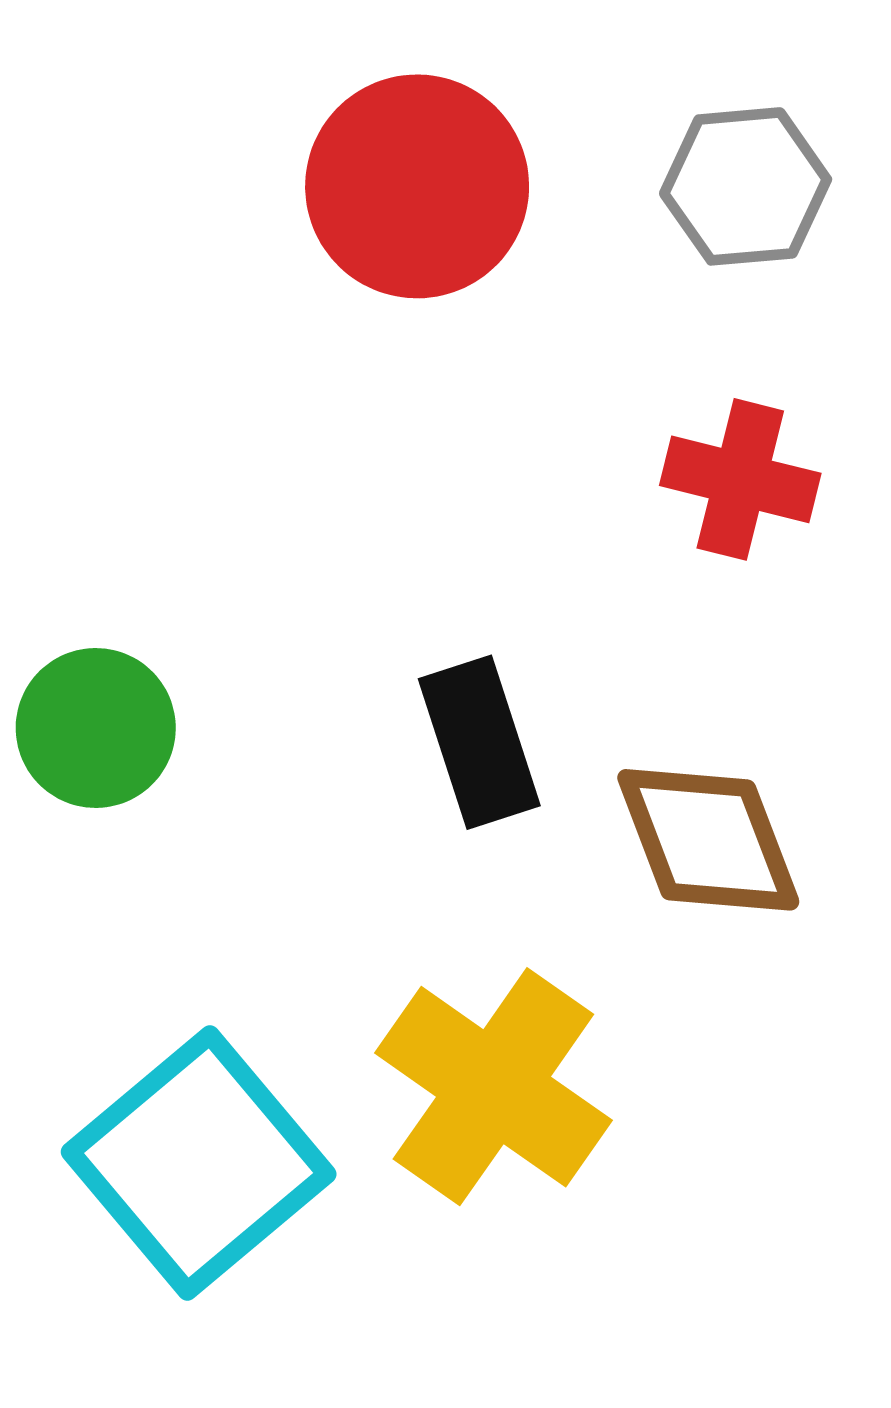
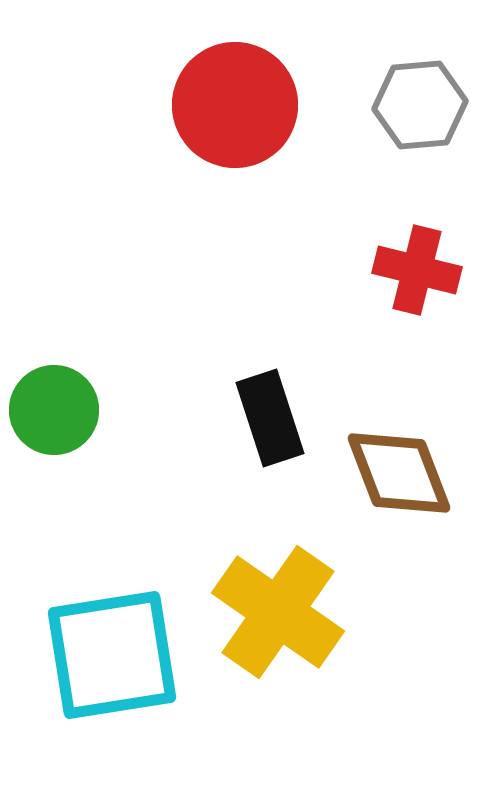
cyan square: (199, 1163) -> (112, 655), turned 31

